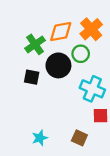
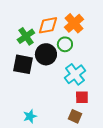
black square: (32, 77) -> (23, 64), size x1.5
cyan cross: (92, 89) -> (75, 74), turned 30
brown square: (79, 138) -> (75, 116), moved

